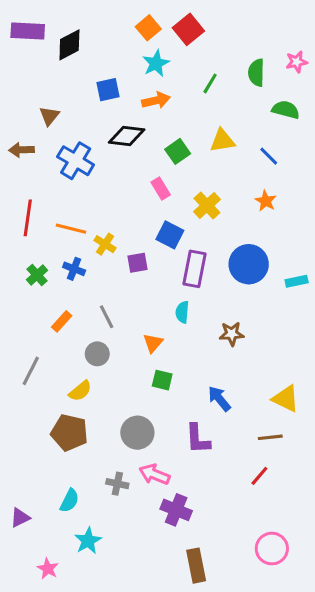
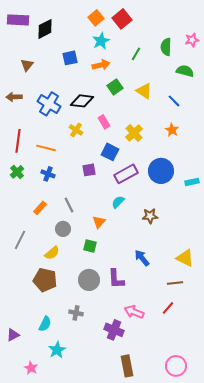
brown triangle: (49, 116) -> (27, 65), moved
black diamond: (127, 136) -> (82, 101), moved
yellow triangle: (222, 141) -> (144, 91), turned 42
green square: (178, 151) -> (115, 87), moved
yellow cross: (105, 244) -> (76, 130), moved
purple rectangle: (195, 269) -> (126, 174), turned 50
green cross: (37, 275) -> (17, 172), moved
cyan semicircle: (182, 312) -> (118, 202), turned 40
green square: (162, 380) -> (90, 246), moved
purple L-shape: (198, 439) -> (116, 279), moved
pink arrow: (154, 474) -> (134, 312), moved
pink circle: (272, 549) -> (176, 366), moved

